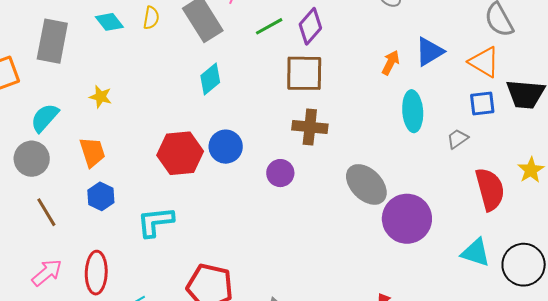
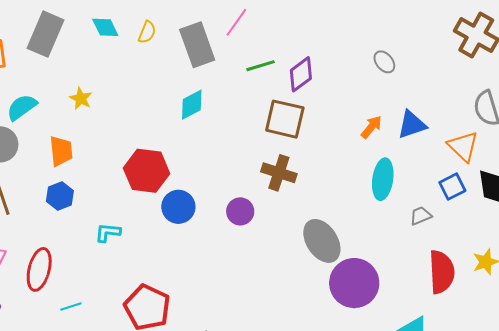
blue square: (482, 104) -> (452, 187), turned -32
blue circle: (226, 147) -> (178, 207), moved
cyan L-shape: (155, 222) -> (108, 233), size x0.7

